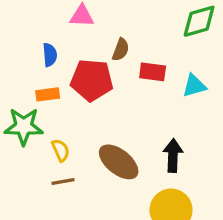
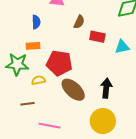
red pentagon: (92, 80) -> (59, 63), moved
yellow semicircle: (61, 150) -> (39, 80), turned -80
brown line: (63, 182) -> (27, 104), moved

